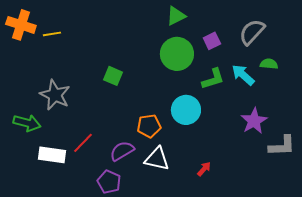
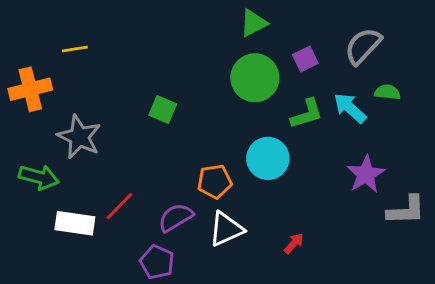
orange cross: (21, 25) -> (30, 89), moved, turned -32
white triangle: (157, 159) -> (226, 229), turned -36

